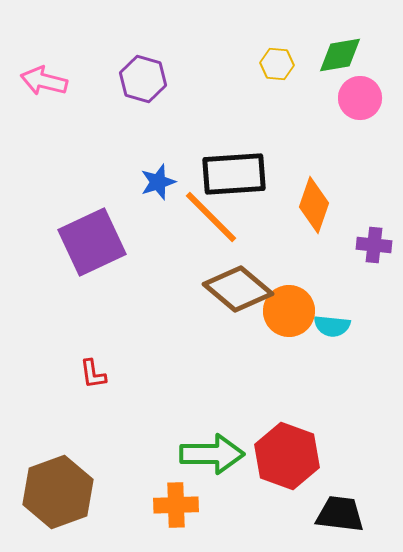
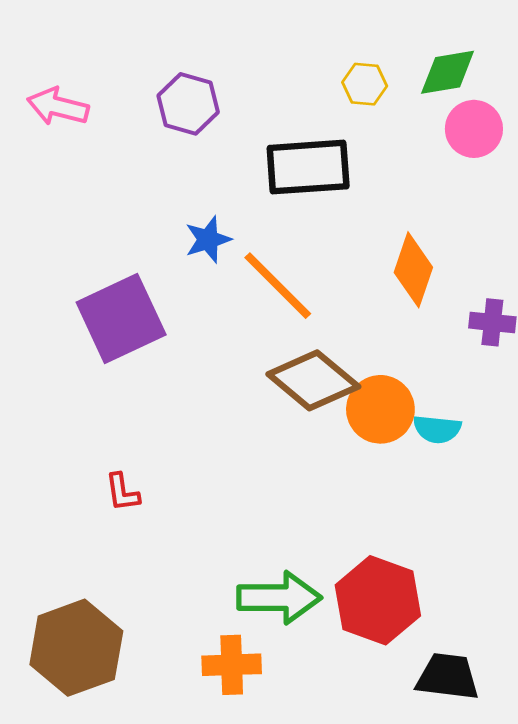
black rectangle: (234, 174) -> (308, 167), moved

